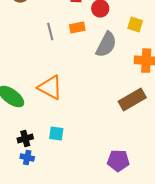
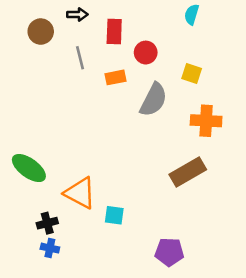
gray line: (50, 32) -> (80, 58), moved
orange triangle: (50, 88) -> (80, 193), moved
cyan square: (56, 134) -> (114, 215), moved

